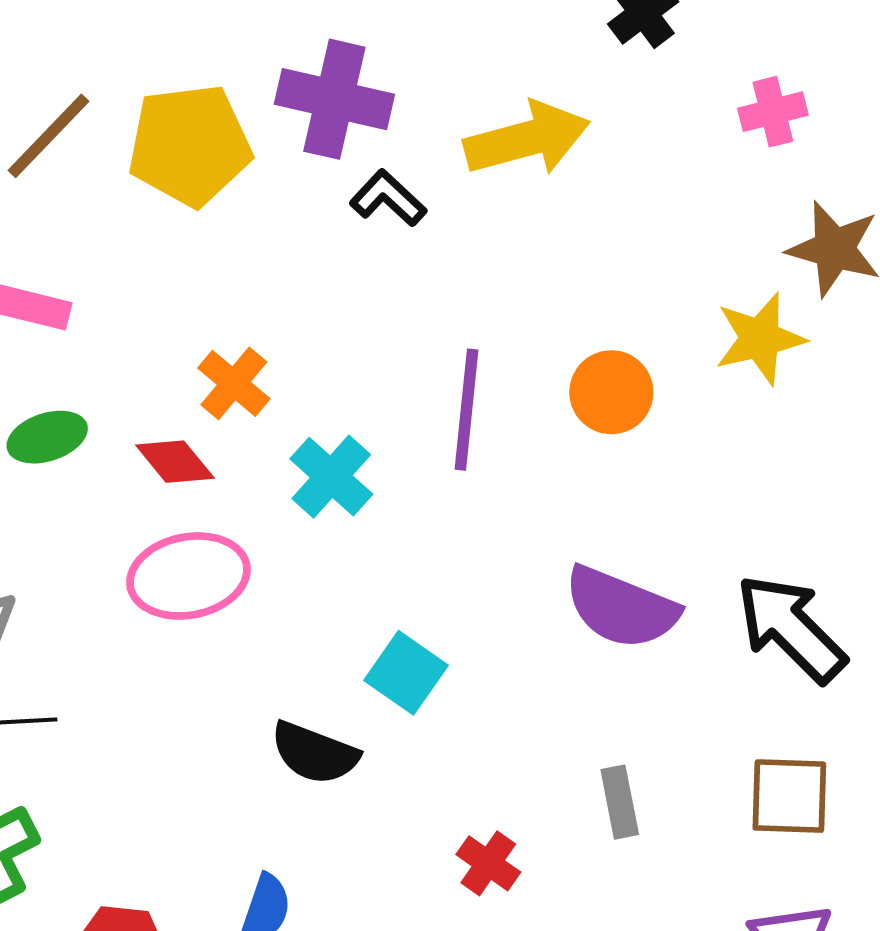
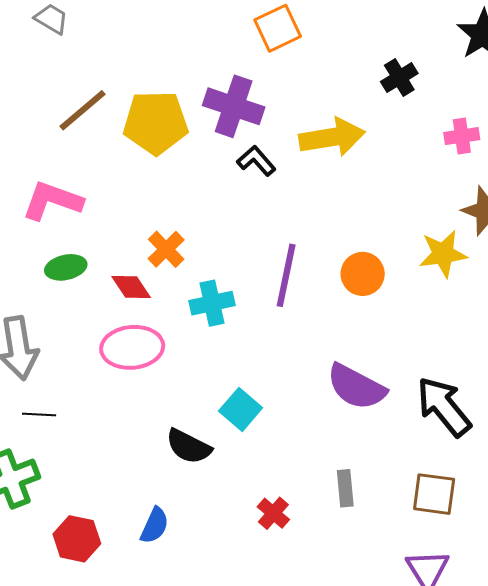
cyan cross: (331, 477) -> (212, 303), turned 30

